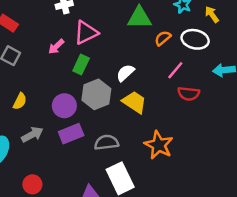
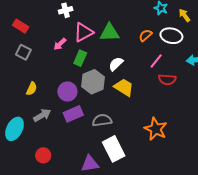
green triangle: (139, 18) -> (109, 33), moved
orange star: (159, 145) -> (156, 129), moved

